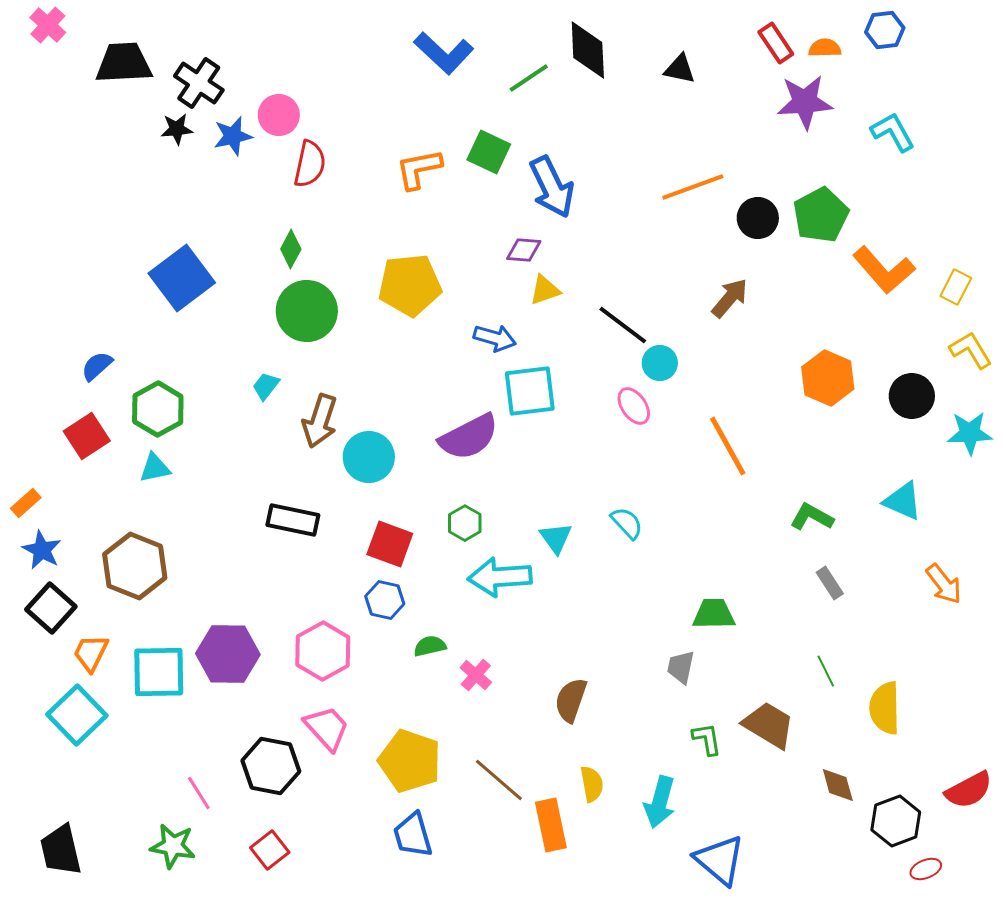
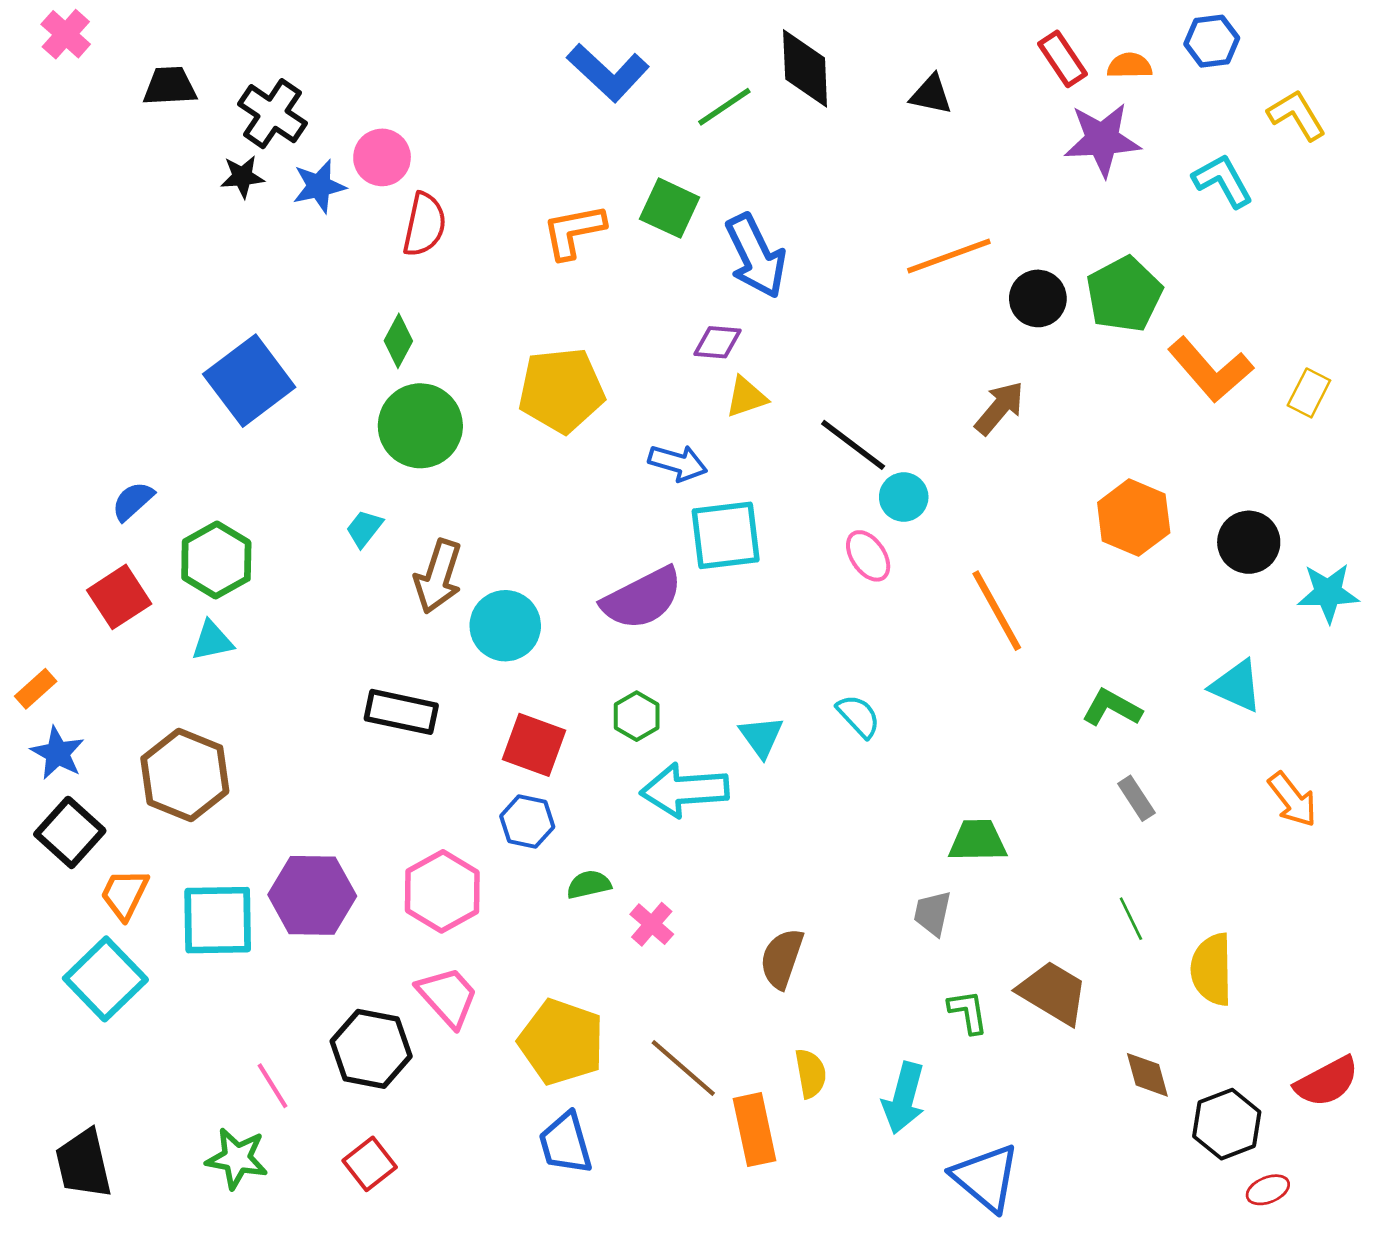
black trapezoid: (124, 63) -> (170, 86), size x0.7
yellow L-shape: (971, 350) -> (1297, 115), moved

